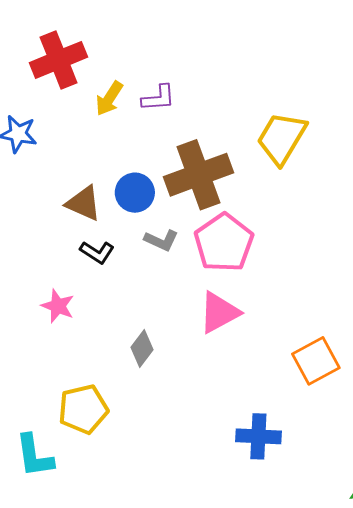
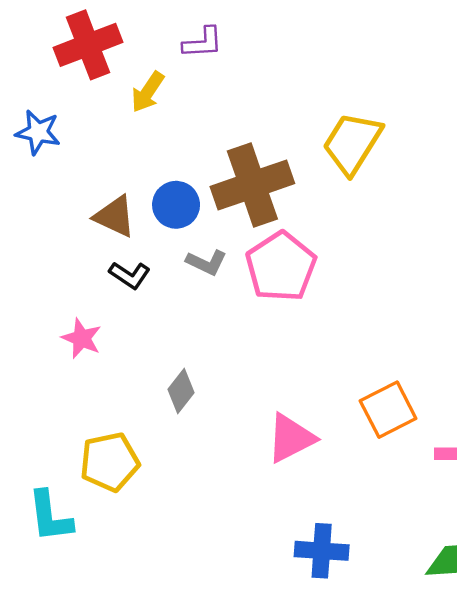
purple L-shape: (158, 98) -> (203, 43), moved
pink triangle: (219, 312) -> (291, 438), moved
blue cross: (258, 436) -> (322, 551), moved

